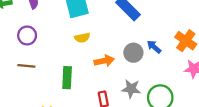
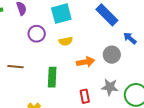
purple circle: (27, 35) -> (37, 34), moved
blue arrow: (154, 47) -> (130, 38), moved

